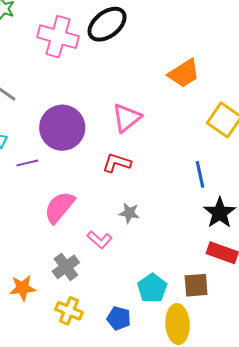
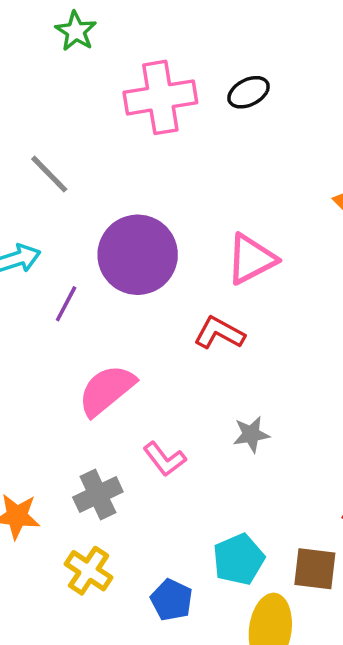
black ellipse: (107, 24) -> (249, 92), size x0.6
pink cross: (58, 37) -> (160, 97), turned -36
purple line: (27, 163) -> (66, 304), turned -60
gray star: (129, 213) -> (251, 434), moved, turned -30

